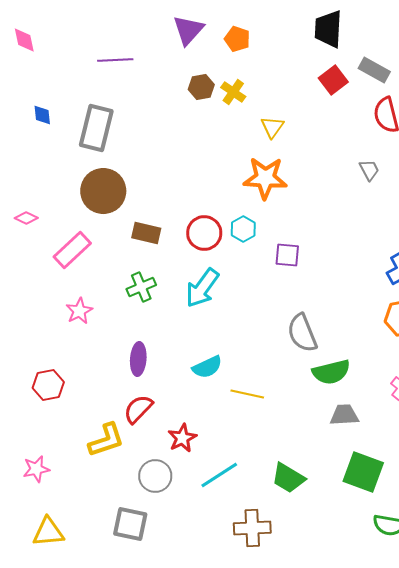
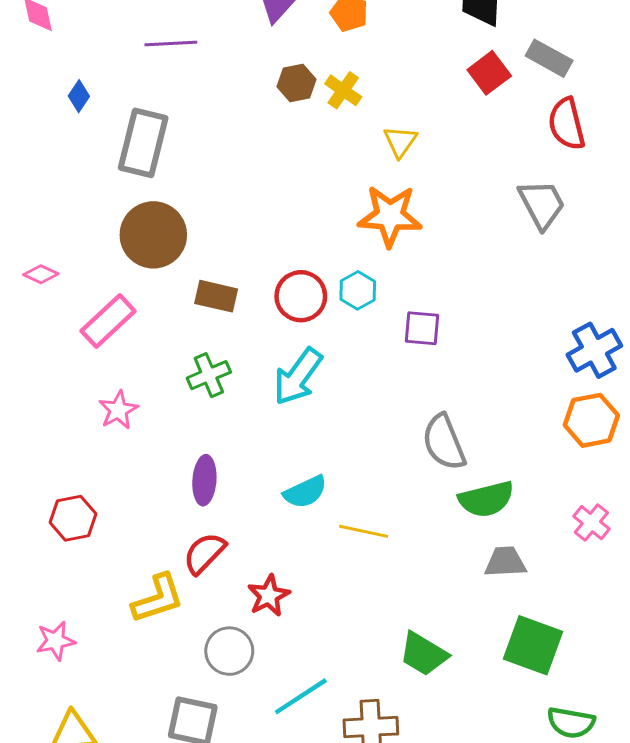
blue diamond: (42, 115) -> (79, 96), moved, turned 40
gray trapezoid: (369, 170) -> (542, 204), size x1.6
cyan line: (219, 475) -> (301, 696), moved

